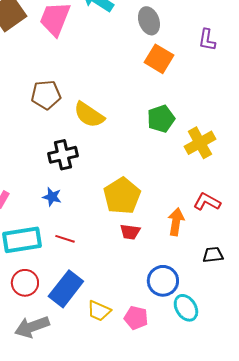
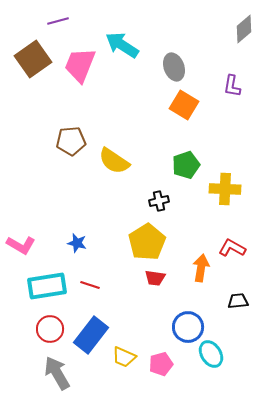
yellow cross: (200, 143) -> (225, 189), turned 32
black cross: (63, 155) -> (159, 201), moved, size x0.7
pink pentagon: (136, 318) -> (161, 364), turned -30
gray arrow: (32, 327) -> (57, 373), turned 80

